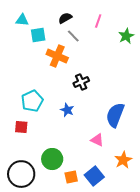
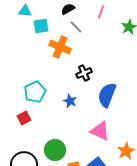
blue semicircle: (115, 115) -> (107, 95), moved
red square: (21, 127) -> (24, 118), turned -32
pink triangle: (97, 140) -> (100, 131), size x1.5

